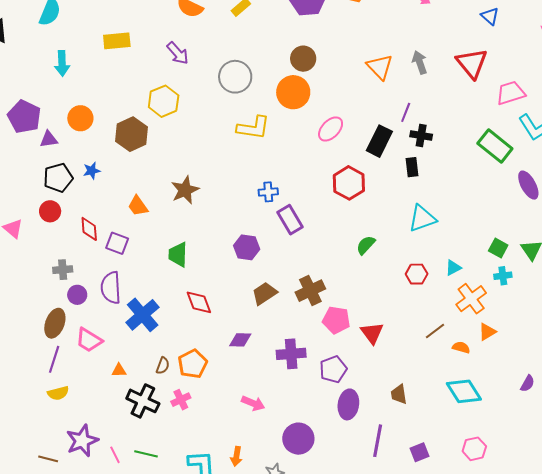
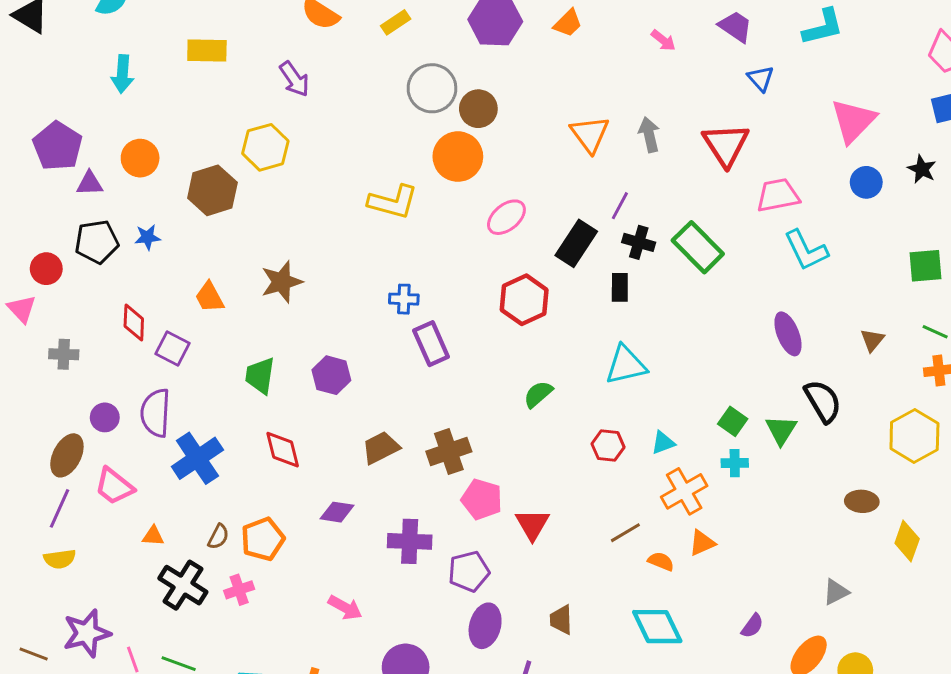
gray circle: (235, 77) -> (432, 88), moved
green rectangle: (495, 146) -> (698, 247), moved
red circle: (50, 211) -> (46, 269), moved
purple hexagon: (247, 247) -> (331, 375), moved
gray cross: (63, 270) -> (64, 354), moved

